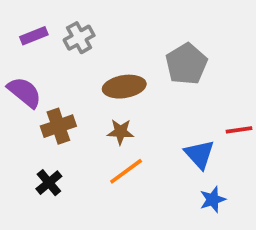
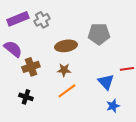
purple rectangle: (34, 36) -> (18, 19), size x1.5
gray pentagon: (186, 64) -> (99, 34), turned 30
black cross: (49, 183) -> (26, 97), turned -32

